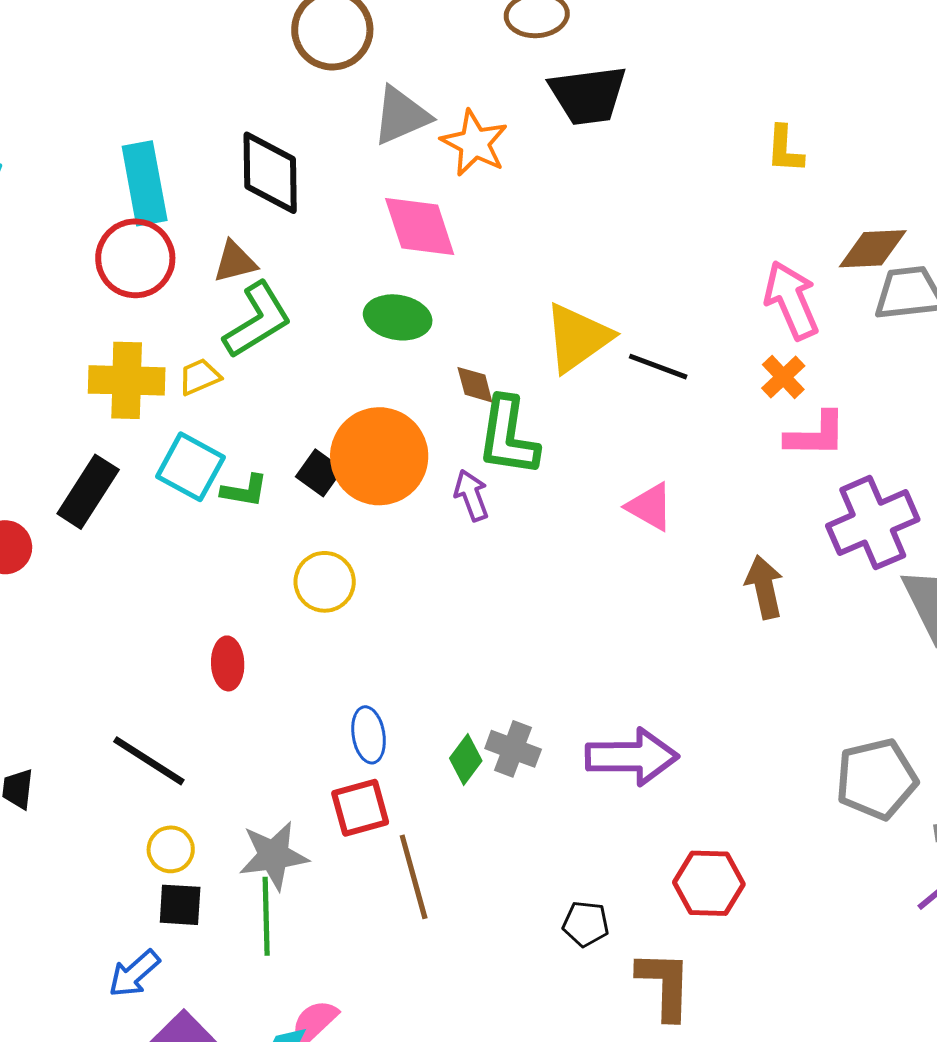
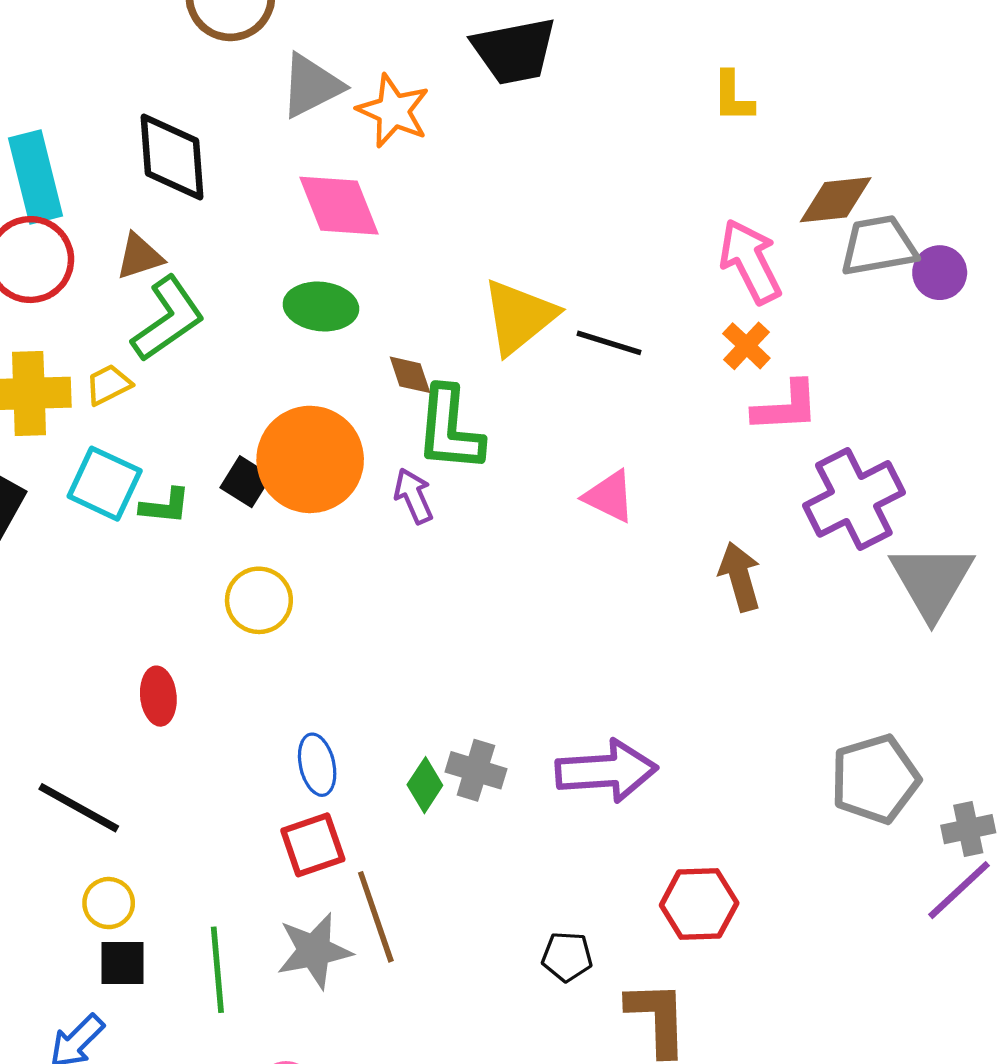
gray star: (274, 856) -> (314, 951), moved

